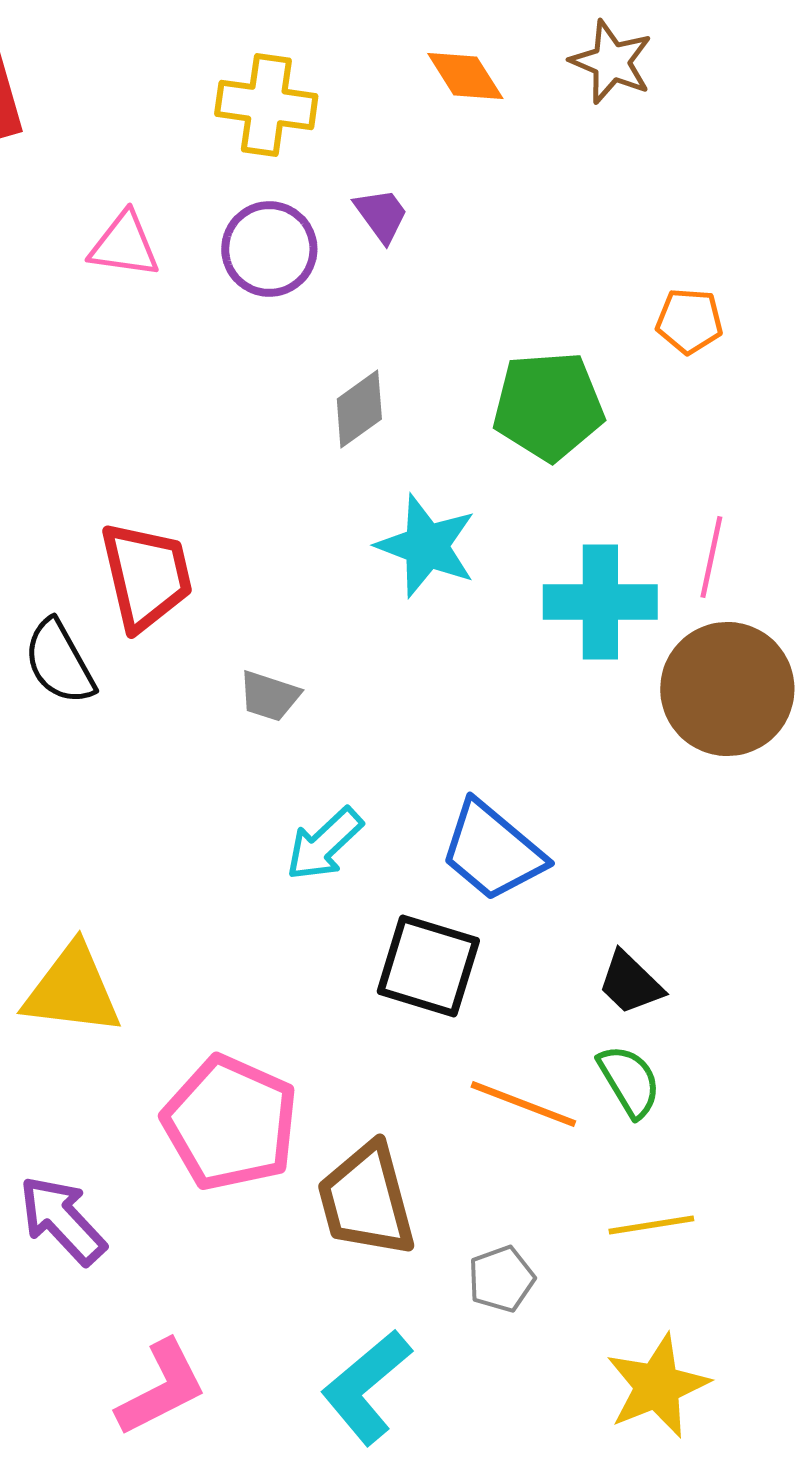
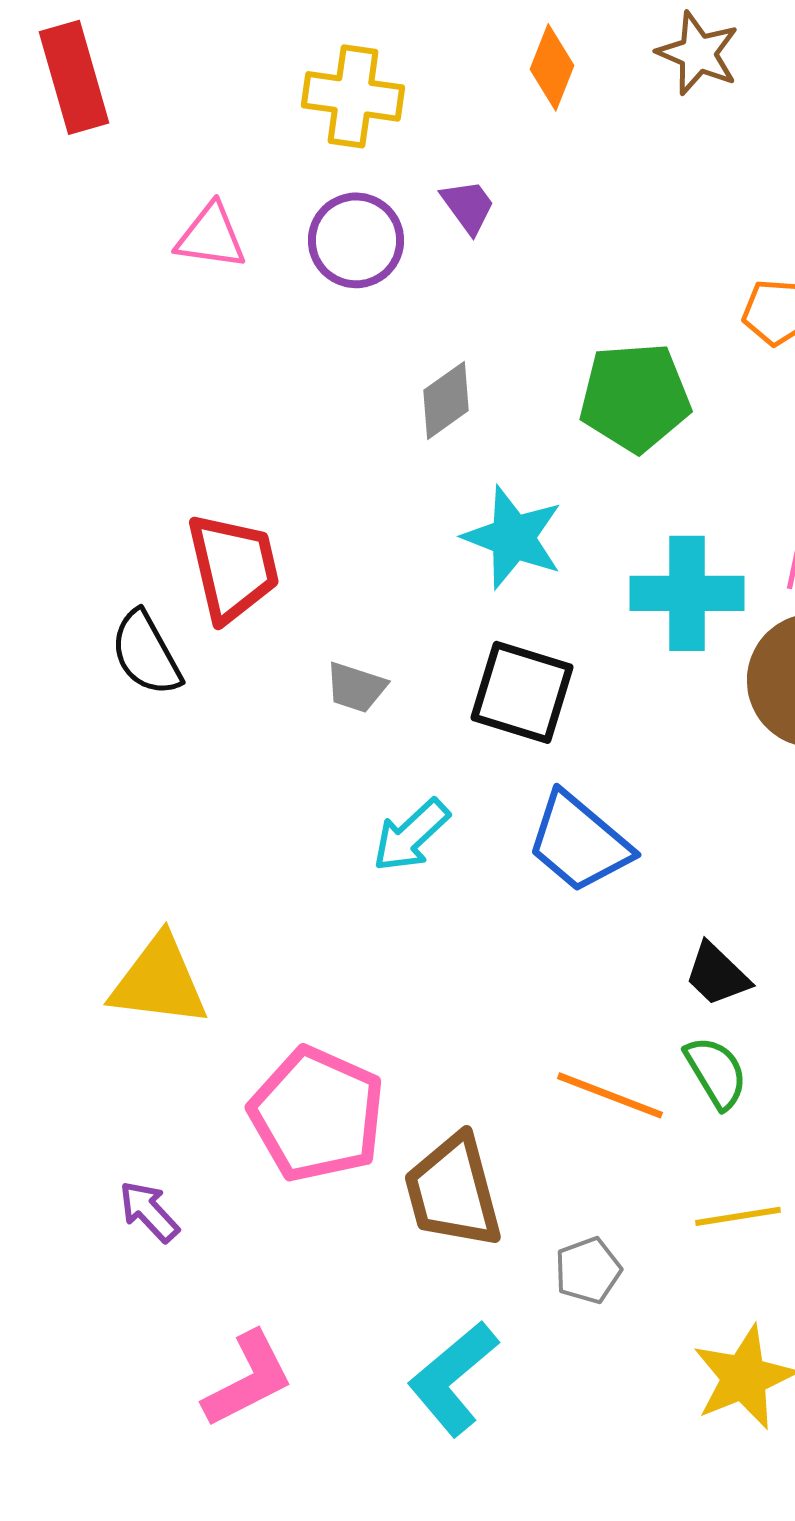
orange diamond: (465, 76) -> (552, 67), turned 54
black square: (428, 966) -> (522, 692), moved
purple arrow: (62, 1220) -> (149, 1211), size x0.7

